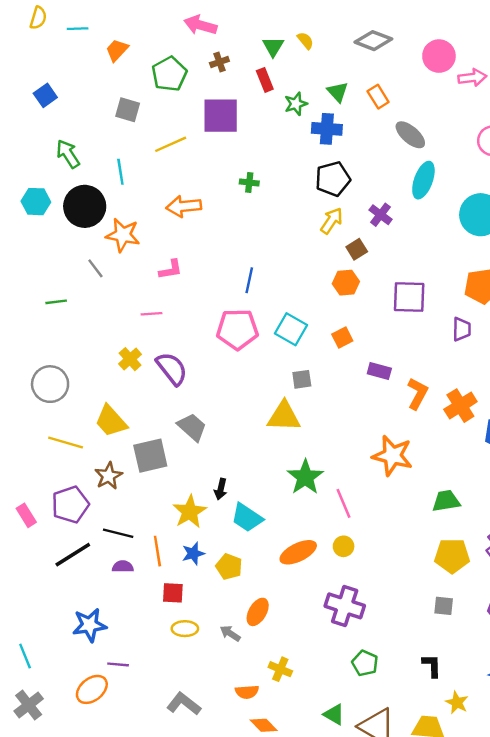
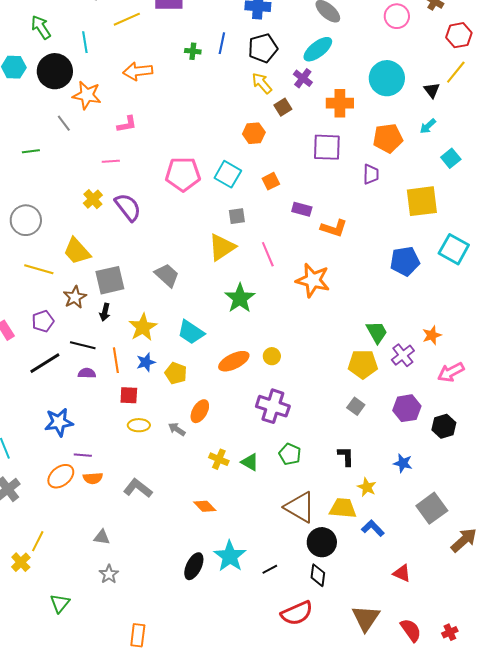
cyan ellipse: (423, 180) -> (318, 49), moved, turned 32
yellow arrow: (332, 221) -> (262, 83), turned -75
blue line: (249, 280) -> (222, 43), moved
orange hexagon: (346, 283) -> (254, 133), moved
orange L-shape: (417, 394) -> (334, 228), turned 80
orange cross: (460, 406) -> (340, 103), moved, turned 32
yellow triangle: (284, 416) -> (222, 247), turned -36
gray trapezoid: (192, 427) -> (167, 275), moved
black arrow: (221, 489) -> (105, 312), moved
green trapezoid: (446, 501) -> (377, 332), moved, turned 70
pink line: (344, 503) -> (268, 254), moved
purple pentagon: (70, 505) -> (43, 321), size x0.7
gray square: (444, 606) -> (356, 406), turned 30
orange semicircle: (247, 692) -> (93, 478), moved
green triangle: (334, 714) -> (250, 462), moved

